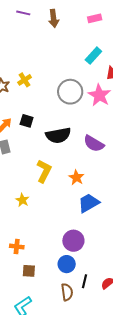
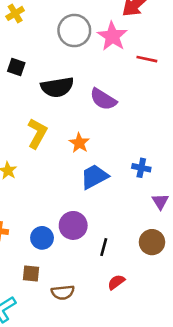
blue circle: (67, 264) -> (42, 238), moved
brown square: (29, 271) -> (31, 273), moved
black line: (84, 281) -> (104, 247), moved
brown semicircle: (67, 292) -> (63, 292), turned 90

